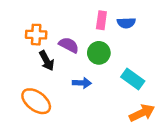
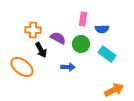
blue semicircle: (126, 23) -> (102, 29), moved
cyan rectangle: (133, 79) -> (107, 54), moved
orange ellipse: (36, 101) -> (22, 67), moved

